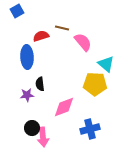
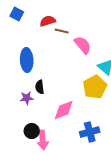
blue square: (17, 11) -> (17, 14), turned -32
red semicircle: (41, 36) -> (48, 21), moved
yellow pentagon: (95, 84) -> (95, 87), turned -30

